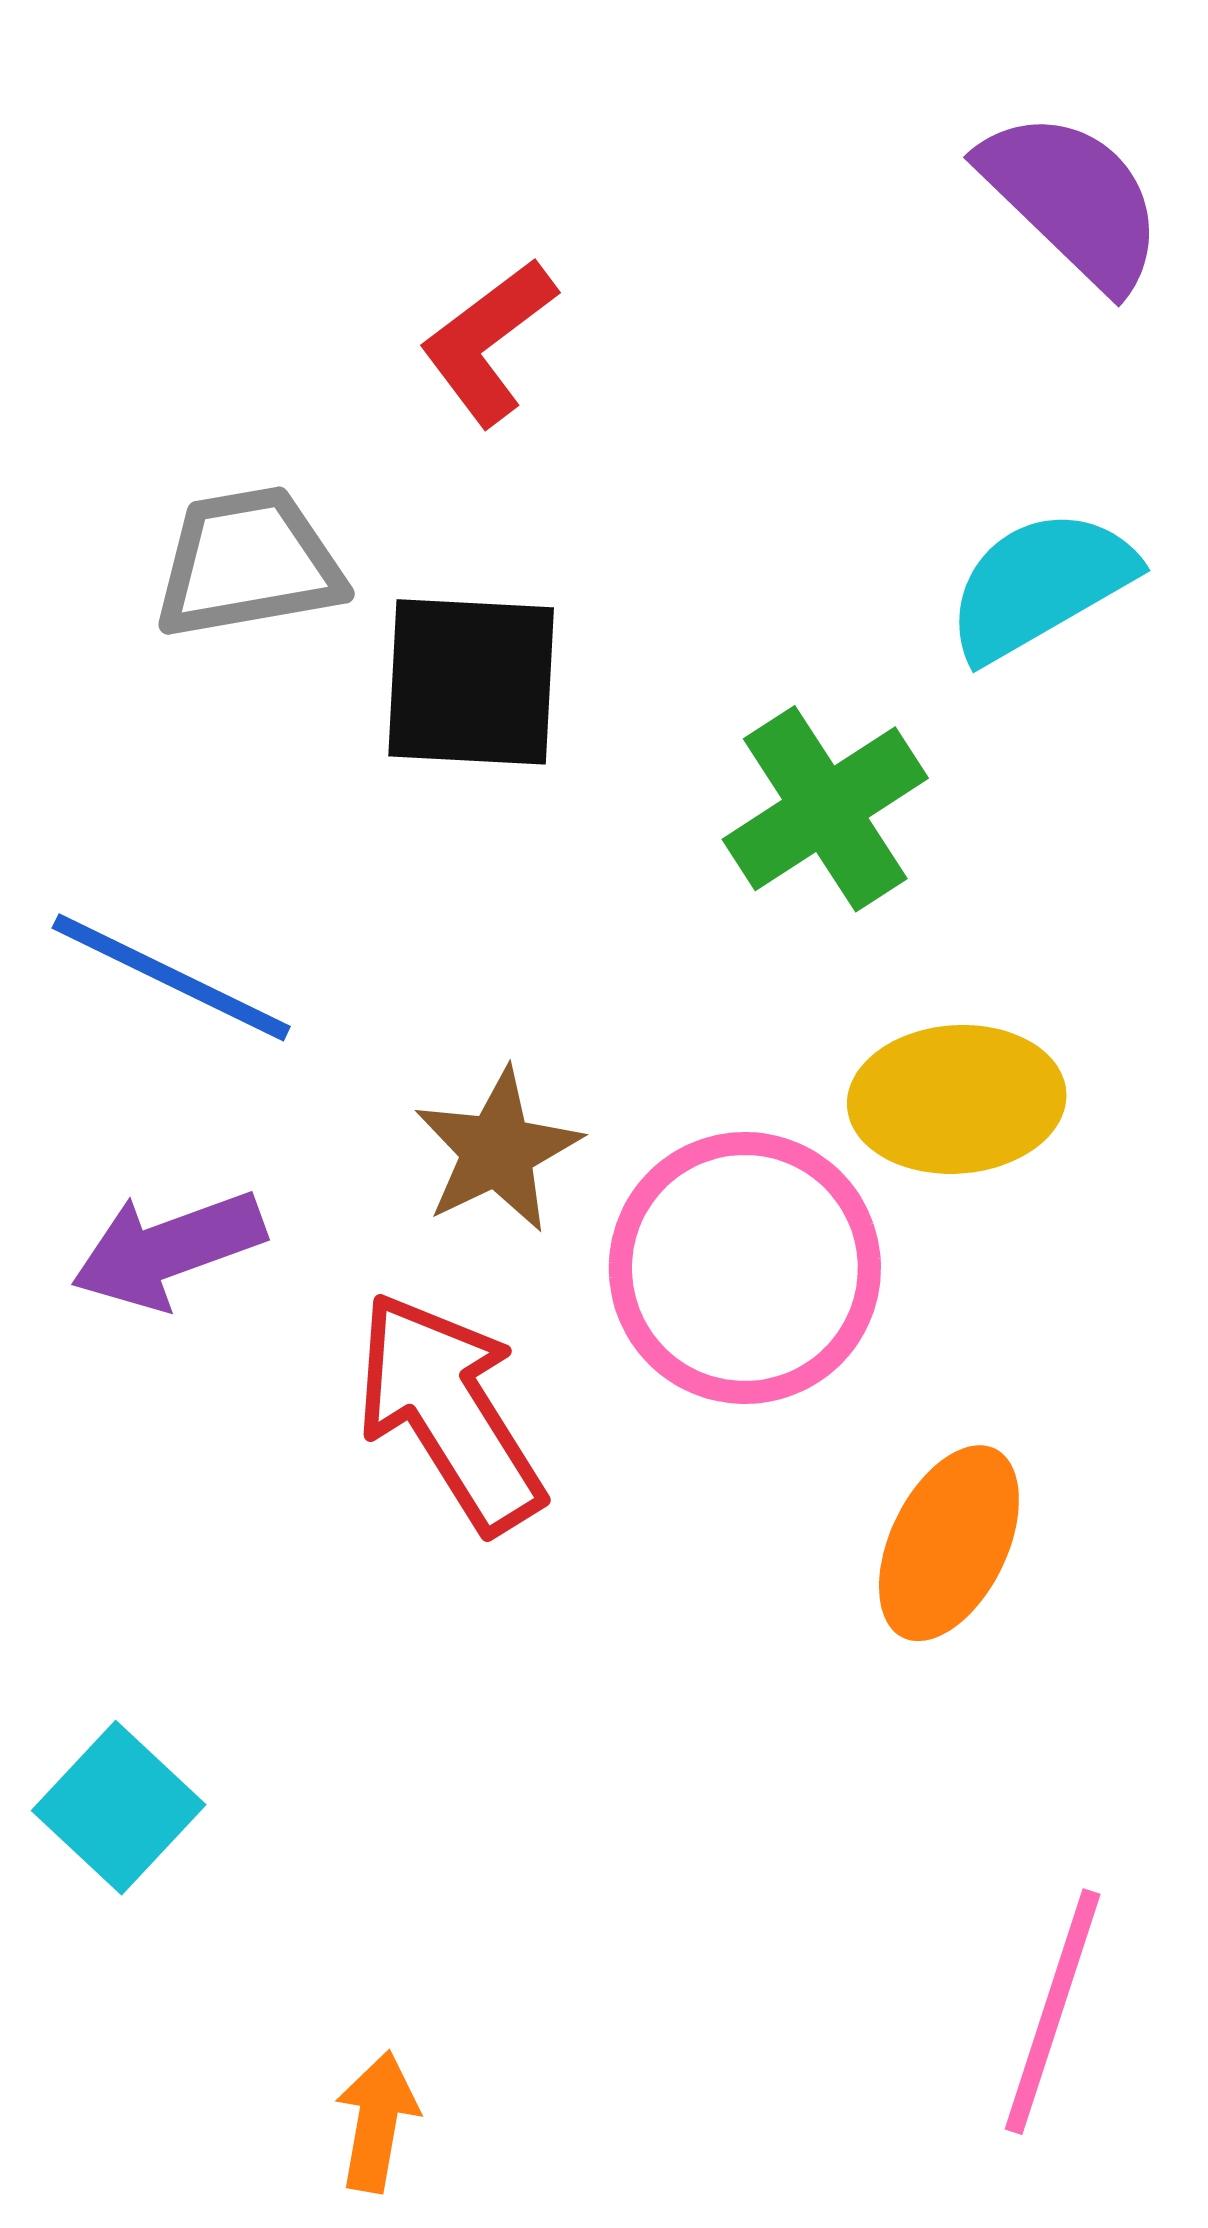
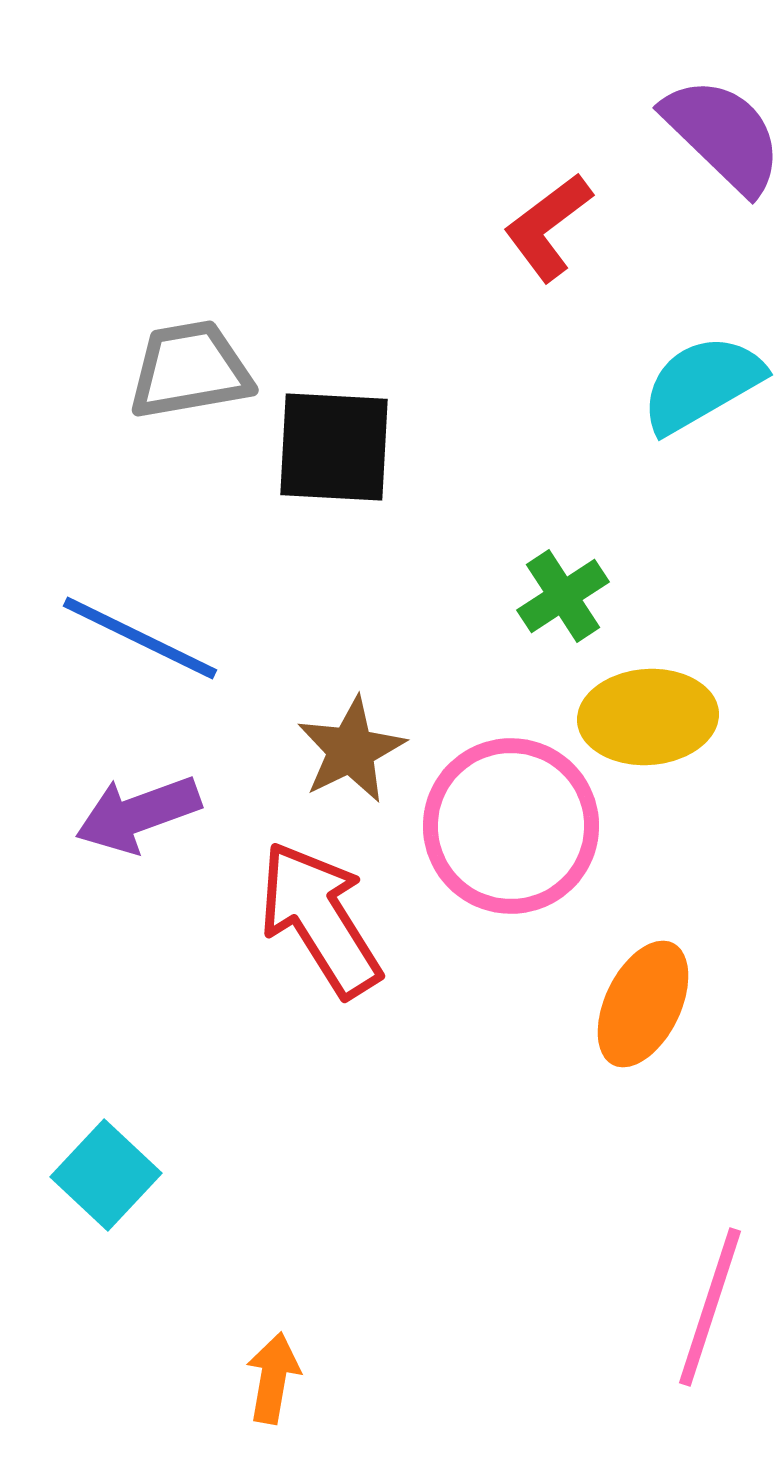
red L-shape: (488, 342) -> (548, 227), moved
green cross: (825, 809) -> (563, 596), moved, size x0.7

